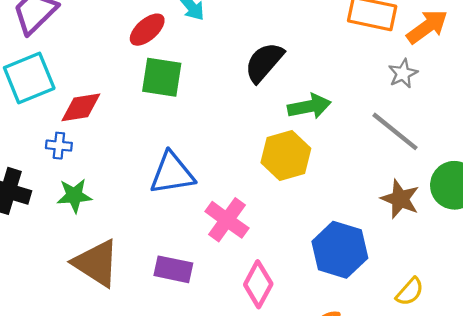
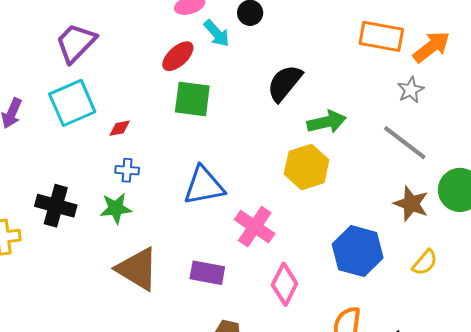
red diamond: (81, 107) -> (120, 128), size x0.6
blue cross: (59, 146) -> (127, 170), moved
yellow semicircle: (410, 292) -> (425, 263), moved

